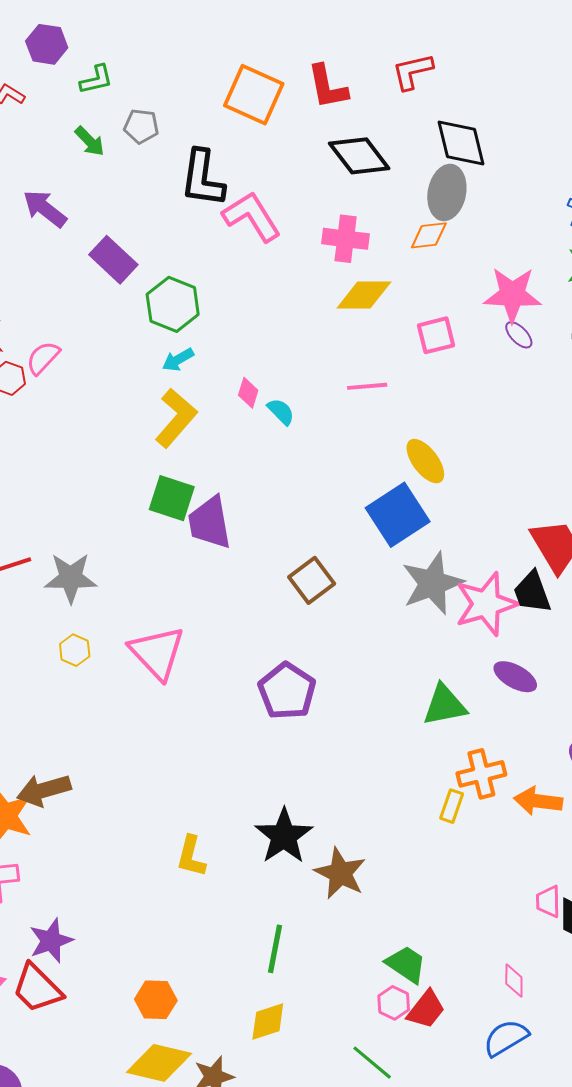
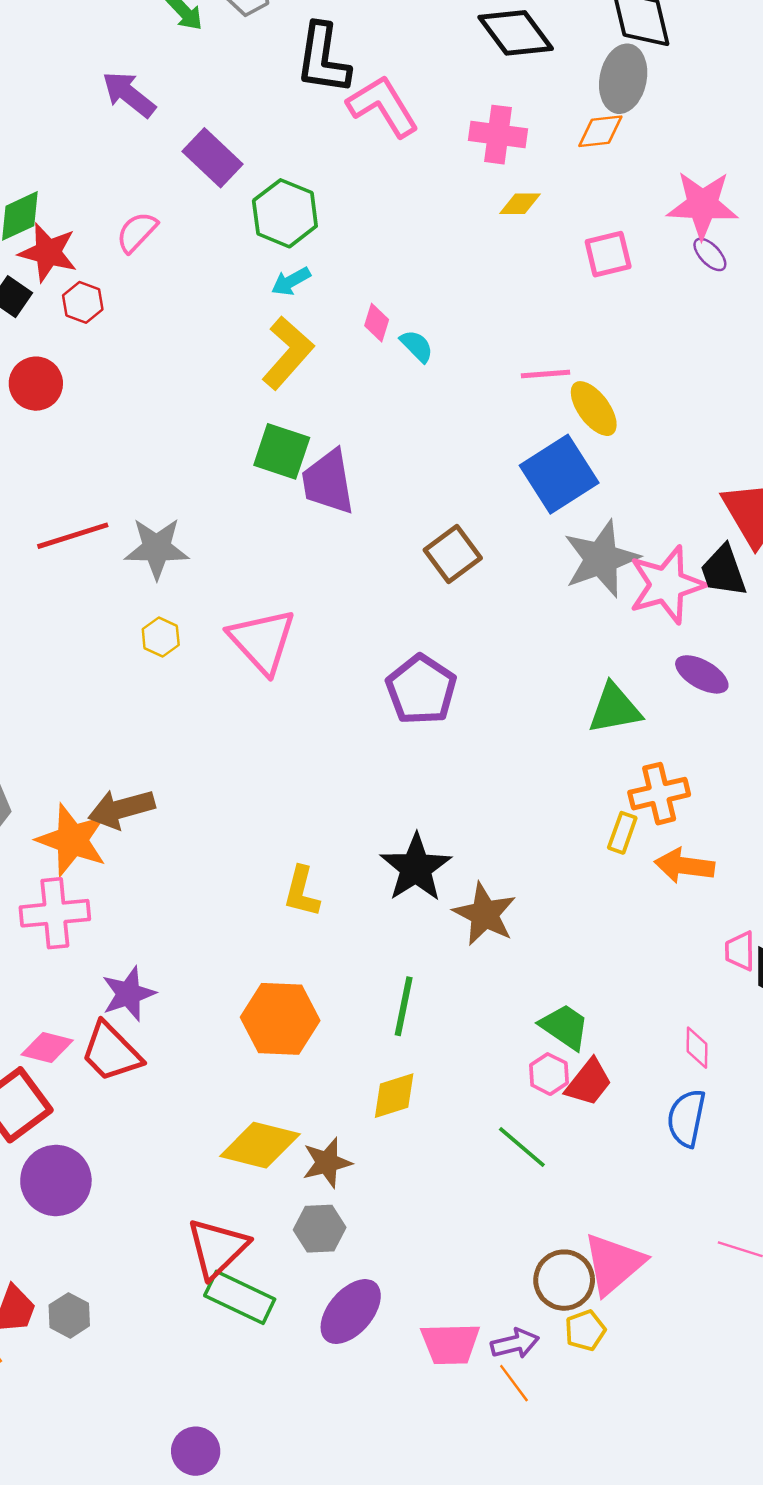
yellow diamond: (364, 295) -> (520, 204), size x0.6
pink semicircle: (43, 358) -> (137, 232), moved
pink line: (367, 386) -> (545, 374), moved
orange arrow: (538, 801) -> (684, 866), moved
orange hexagon: (156, 1000) -> (280, 1019), moved, size x1.5
blue semicircle: (506, 1038) -> (686, 1118), turned -48

